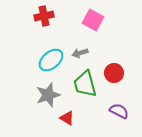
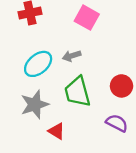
red circle: (114, 73) -> (122, 86), moved

